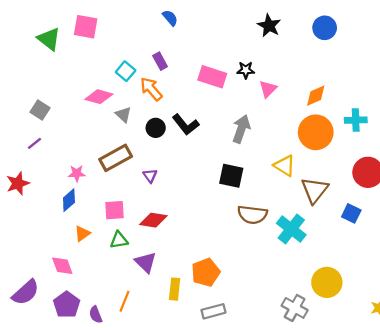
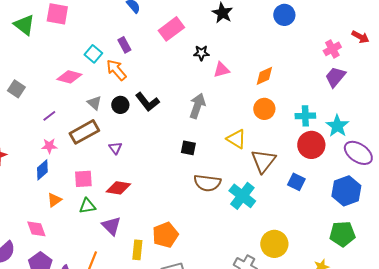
blue circle: (325, 28) -> (284, 15), moved
pink rectangle: (212, 77) -> (171, 29), moved, turned -55
pink triangle: (268, 89) -> (221, 70), turned 30
gray triangle: (123, 115) -> (94, 103), moved
cyan cross: (356, 120) -> (305, 116), moved
orange circle: (316, 132) -> (264, 109), size x0.7
purple line: (34, 143) -> (49, 116), moved
black square: (231, 176) -> (188, 148), size x0.7

